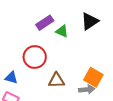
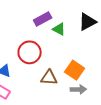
orange square: (93, 77) -> (75, 70), moved

